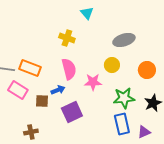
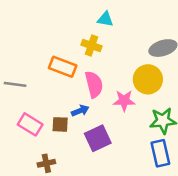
cyan triangle: (87, 13) -> (105, 19), moved, turned -40
yellow circle: (112, 65) -> (148, 79), size x1.5
orange rectangle: (30, 68) -> (63, 67), moved
pink rectangle: (18, 90) -> (30, 124), moved

